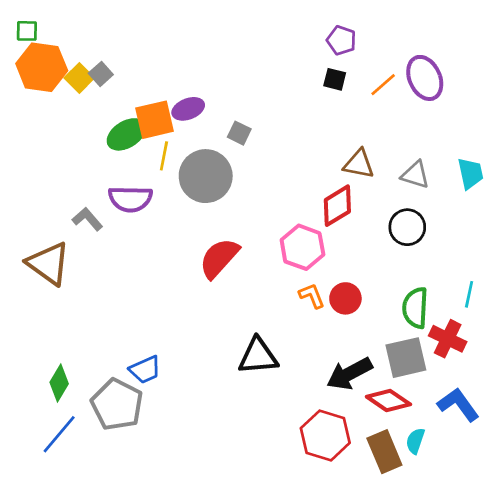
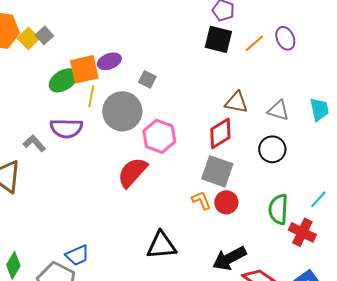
purple ellipse: (425, 78) -> (285, 38), size x0.7
black square: (335, 79) -> (218, 39), size x1.6
pink hexagon: (302, 247) -> (159, 136), moved
cyan line: (469, 294) -> (318, 199), turned 30
gray square: (406, 358) -> (217, 171), moved, turned 32

